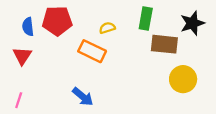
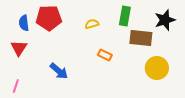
orange rectangle: (92, 51) -> (105, 55), moved, size x0.6
blue arrow: (83, 97) -> (59, 71), moved

